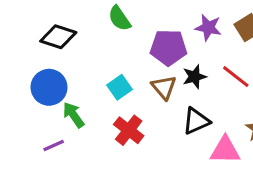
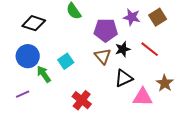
cyan square: (119, 87) -> (66, 61), moved
red cross: (129, 130) -> (82, 100), moved
purple line: (54, 145) -> (23, 94), moved

